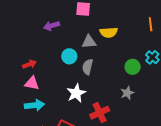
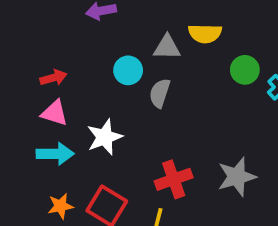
green circle: (133, 67) -> (245, 70), moved
white star: (76, 93) -> (105, 137), moved
gray star: (127, 93) -> (237, 177), moved, size x1.5

